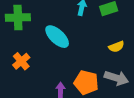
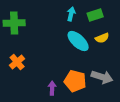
cyan ellipse: (57, 37) -> (78, 41), moved
yellow semicircle: (116, 47) -> (102, 38), moved

